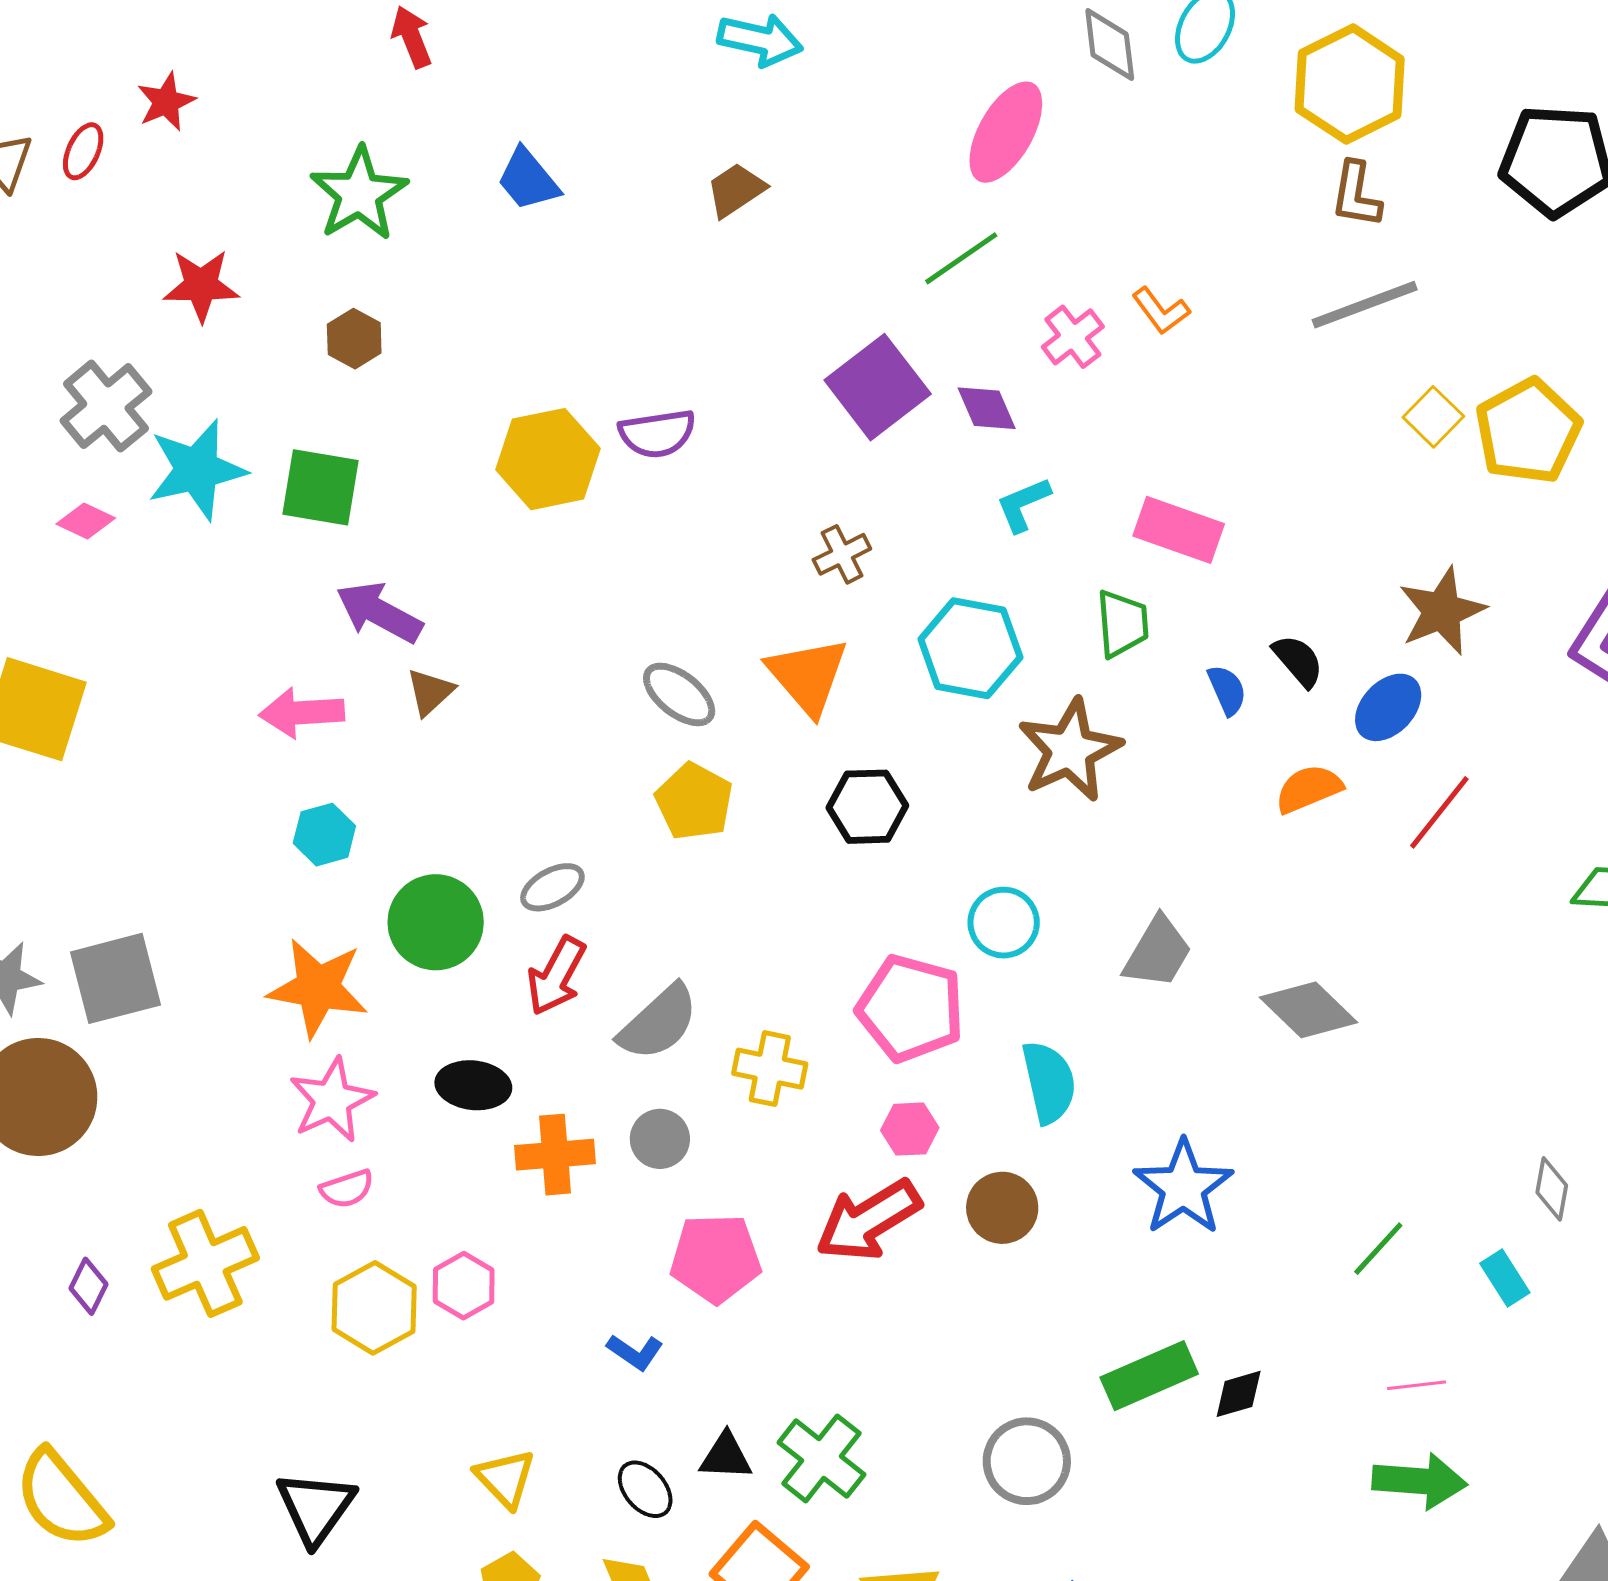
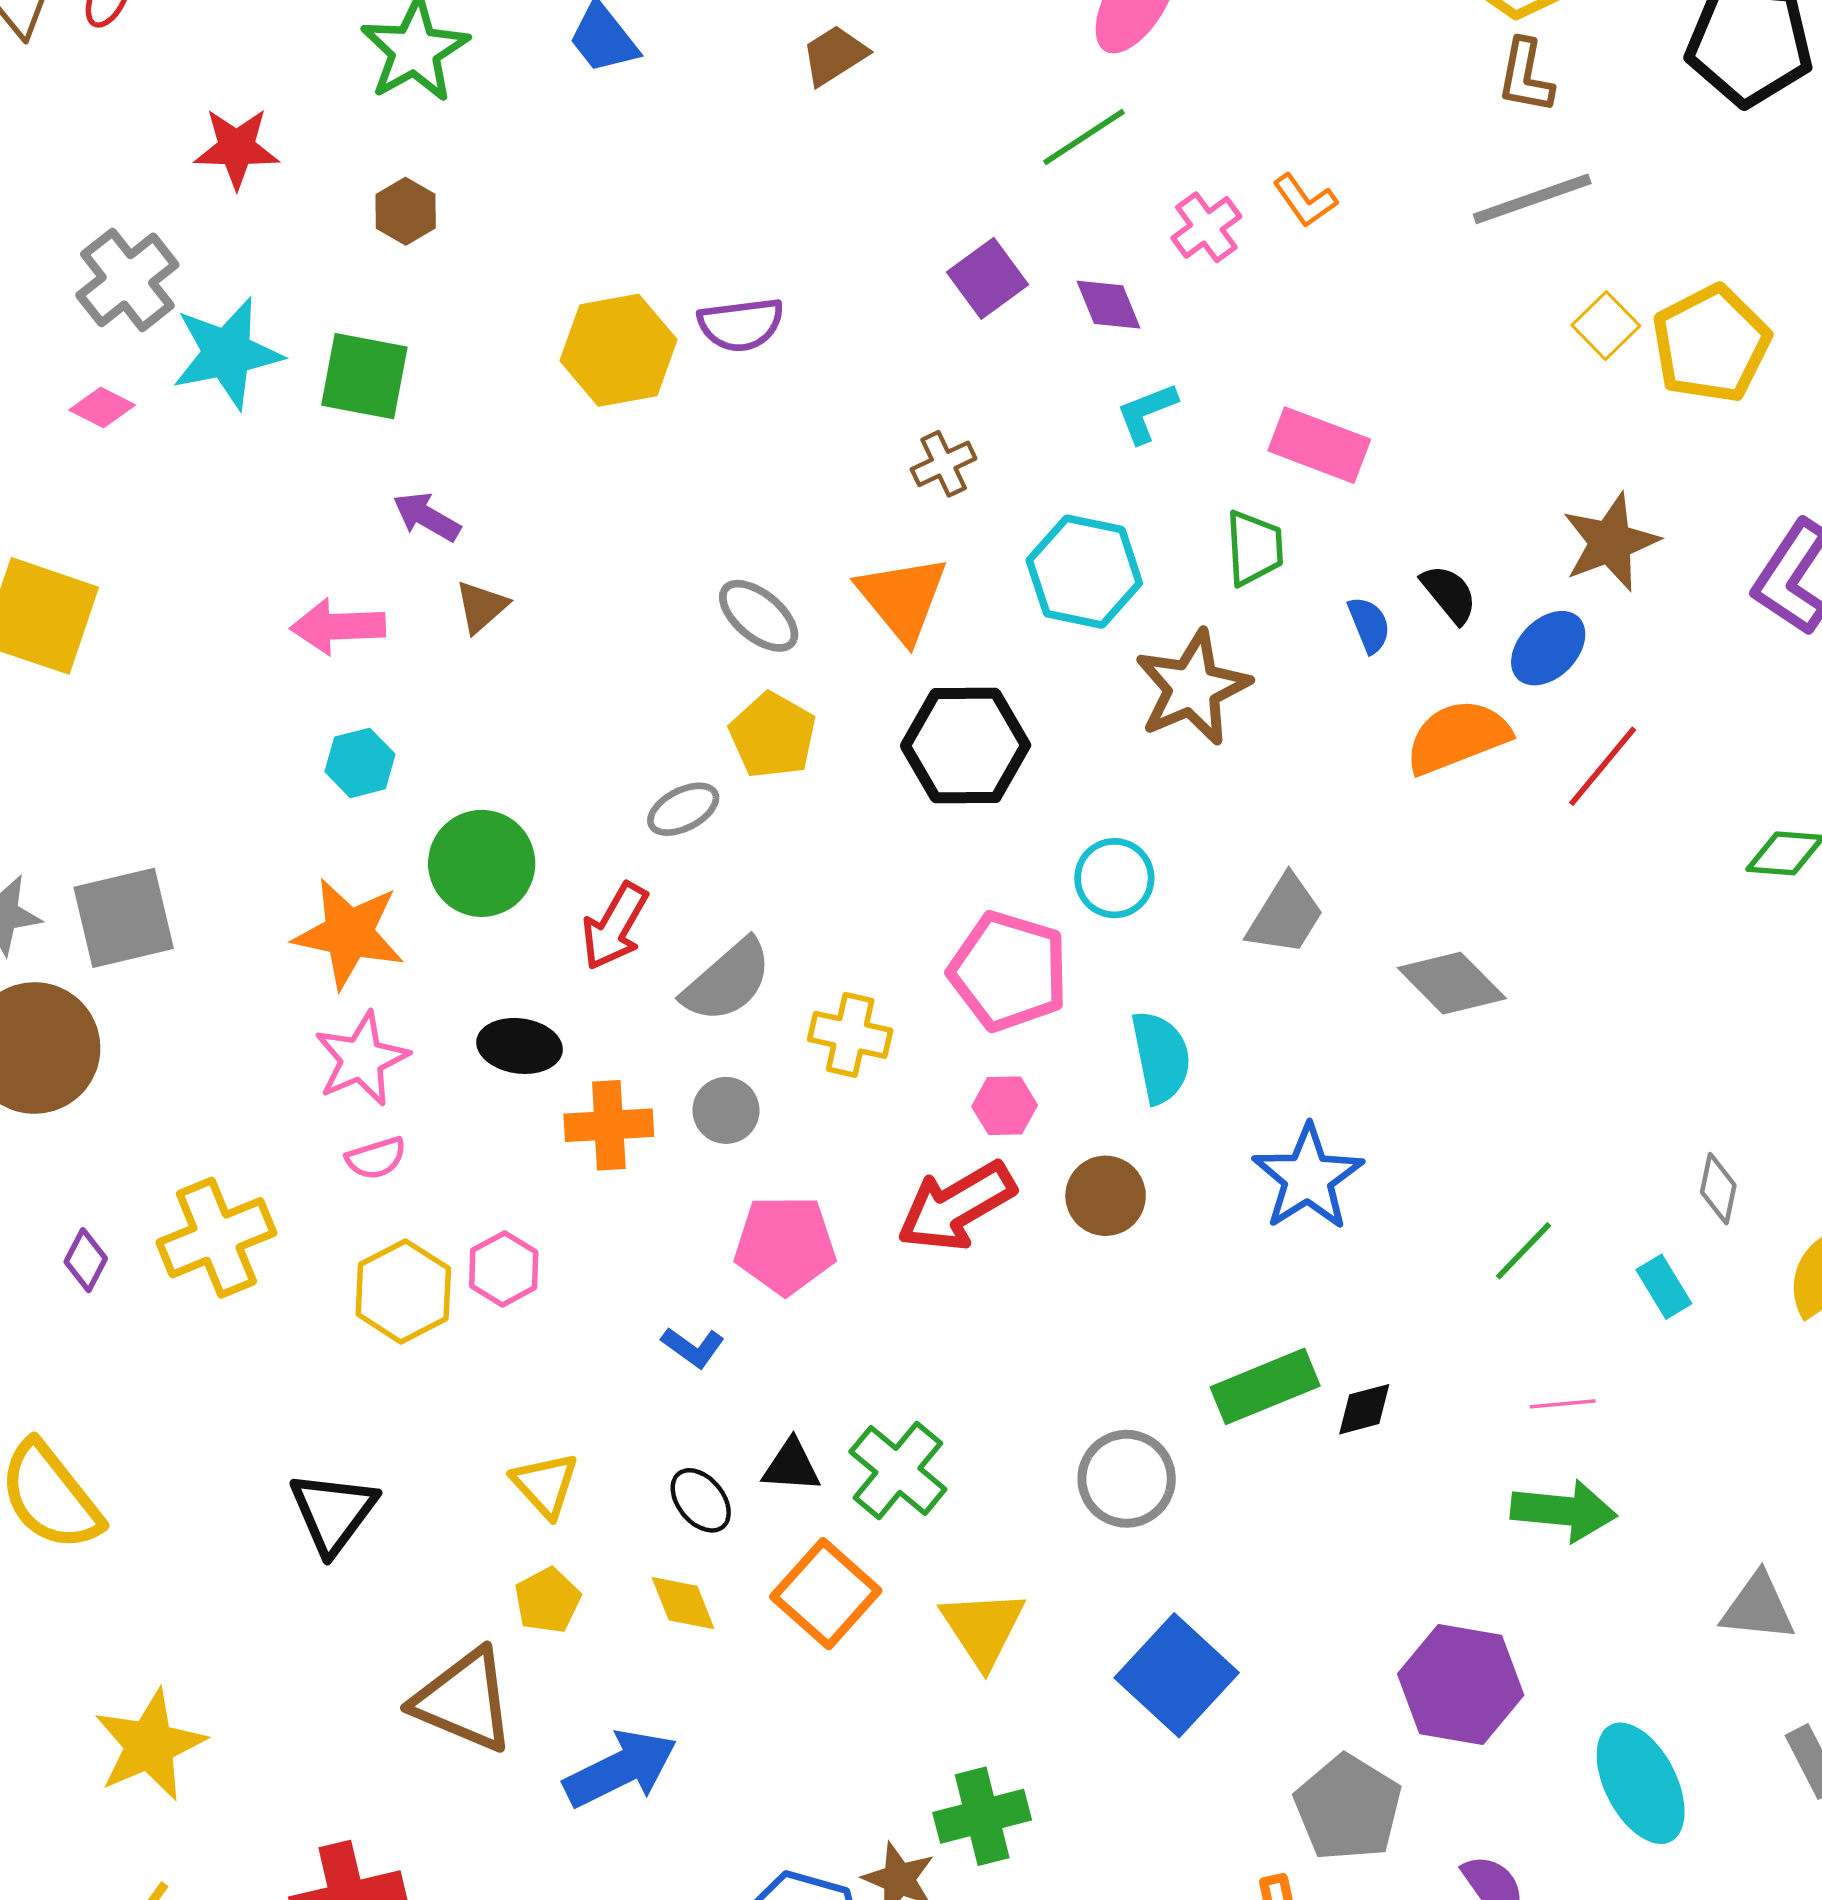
purple square: (878, 387) -> (987, 278), size x0.7
purple arrow: (379, 612) -> (427, 517), size x0.7
orange semicircle: (1309, 789) -> (1458, 737), size x1.4
black hexagon: (867, 807) -> (966, 746), size x1.4
gray ellipse: (552, 887) -> (683, 809), moved

